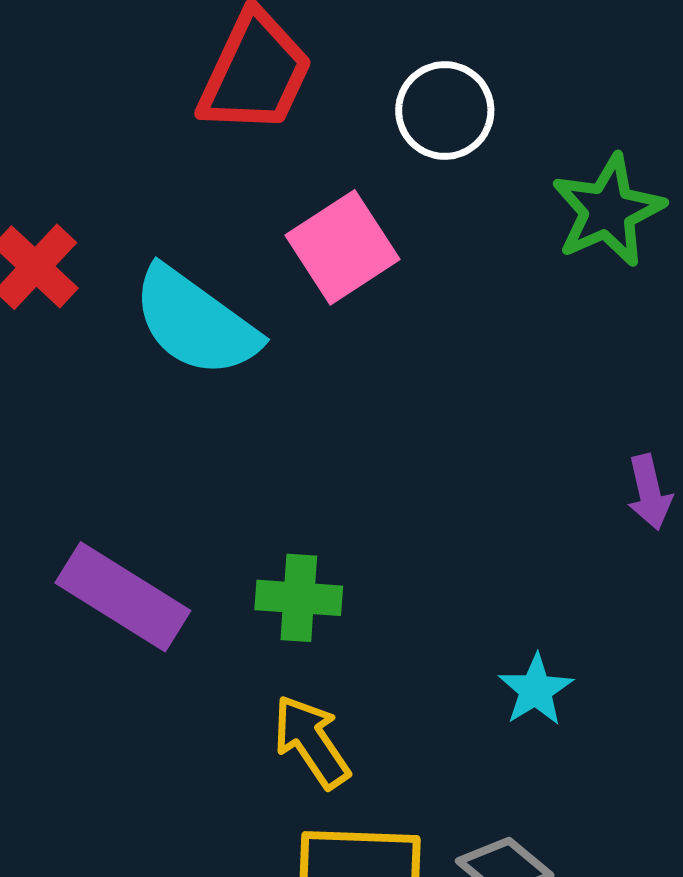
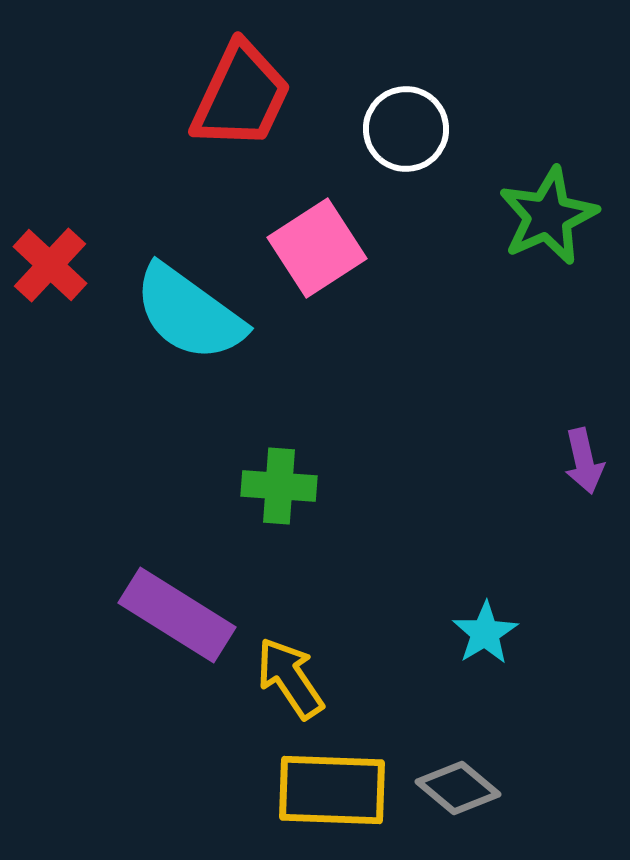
purple rectangle: (123, 597) -> (177, 615), moved
green cross: (299, 598) -> (279, 486), moved

